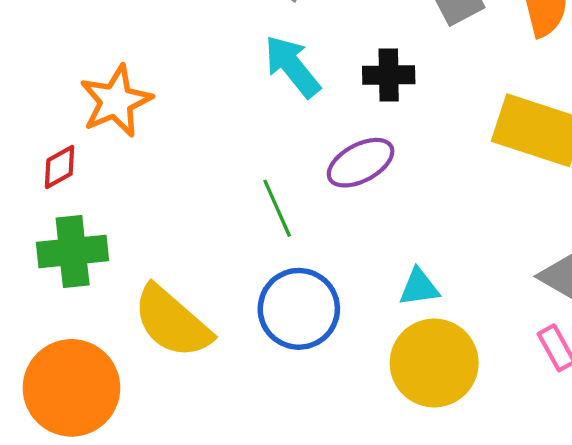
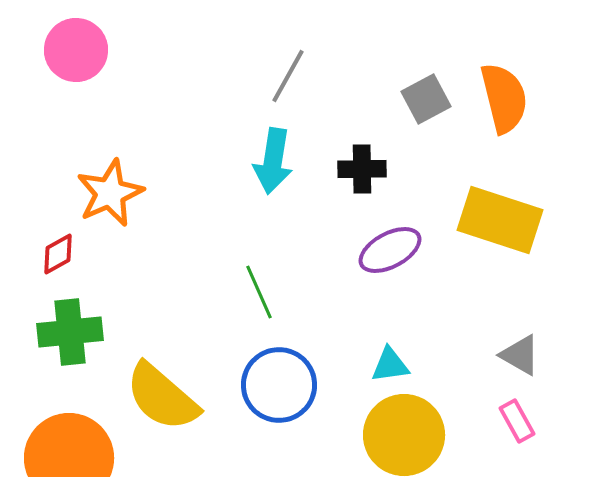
cyan arrow: (292, 66) -> (273, 161), turned -132
purple ellipse: (361, 163) -> (390, 250), moved

